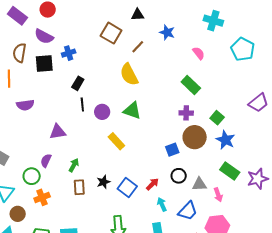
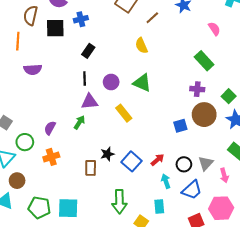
yellow semicircle: (129, 75) -> (141, 46), size x0.7
black line: (82, 104) -> (85, 78), moved
purple triangle: (58, 132) -> (90, 102), moved
green arrow: (74, 165) -> (79, 122), moved
green circle: (32, 176) -> (25, 142), moved
black circle: (179, 176) -> (184, 164), moved
gray triangle: (199, 184) -> (206, 163), turned -49
brown rectangle: (79, 187) -> (91, 168), moved
orange cross: (42, 197) -> (51, 157), moved

